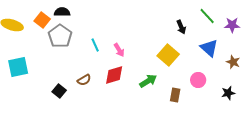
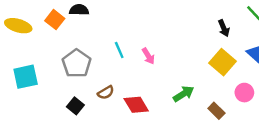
gray pentagon: (60, 36) -> (77, 63), moved
yellow square: (168, 55) -> (222, 62), moved
red diamond: (114, 75) -> (136, 105), moved, turned 75
brown rectangle: (175, 95) -> (216, 111), turned -56

